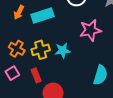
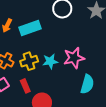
pink star: (90, 30) -> (74, 58), moved

